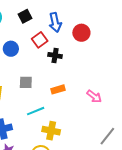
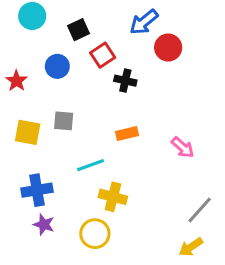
black square: (25, 16) -> (78, 30), moved
blue arrow: (55, 22) -> (144, 22), moved, turned 60
gray square: (26, 82) -> (64, 121), moved

